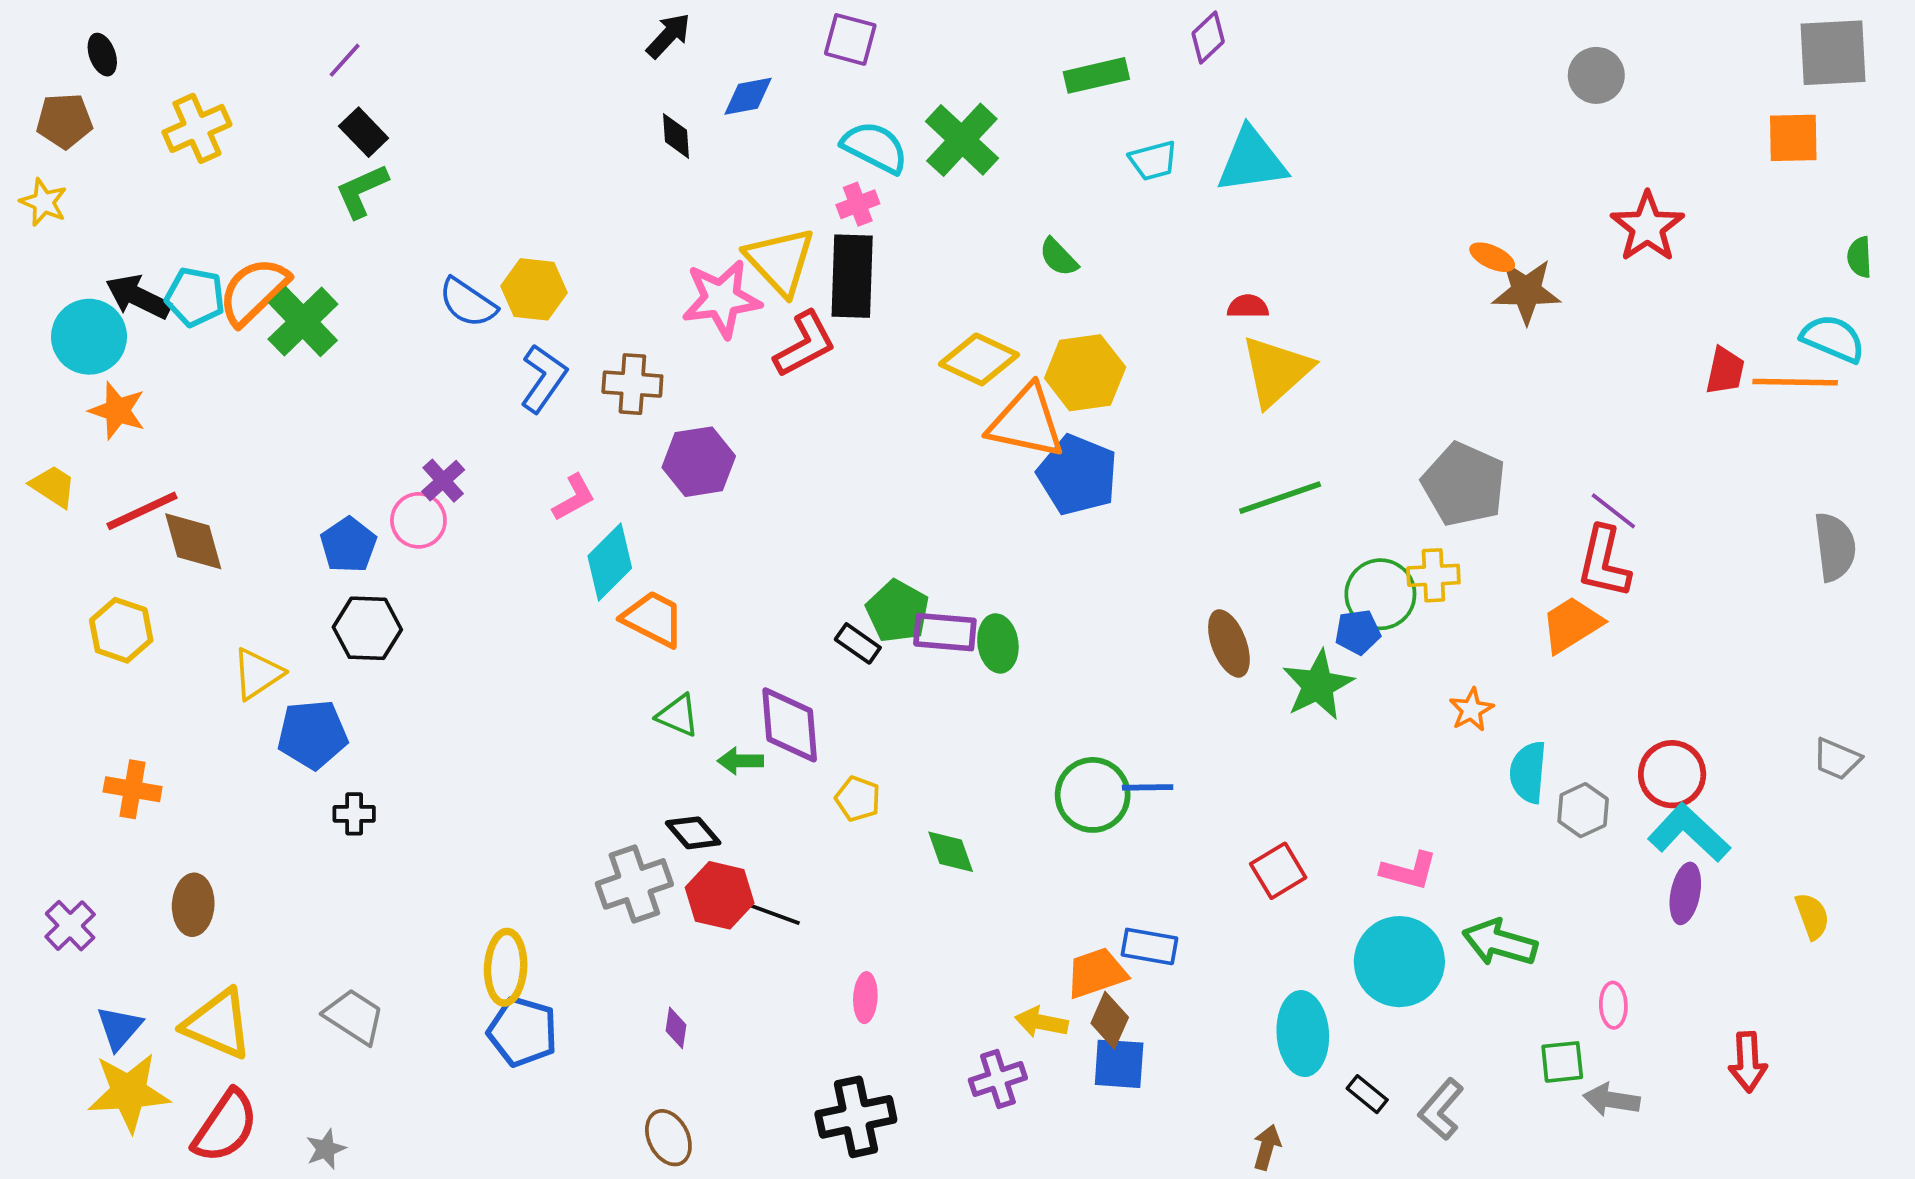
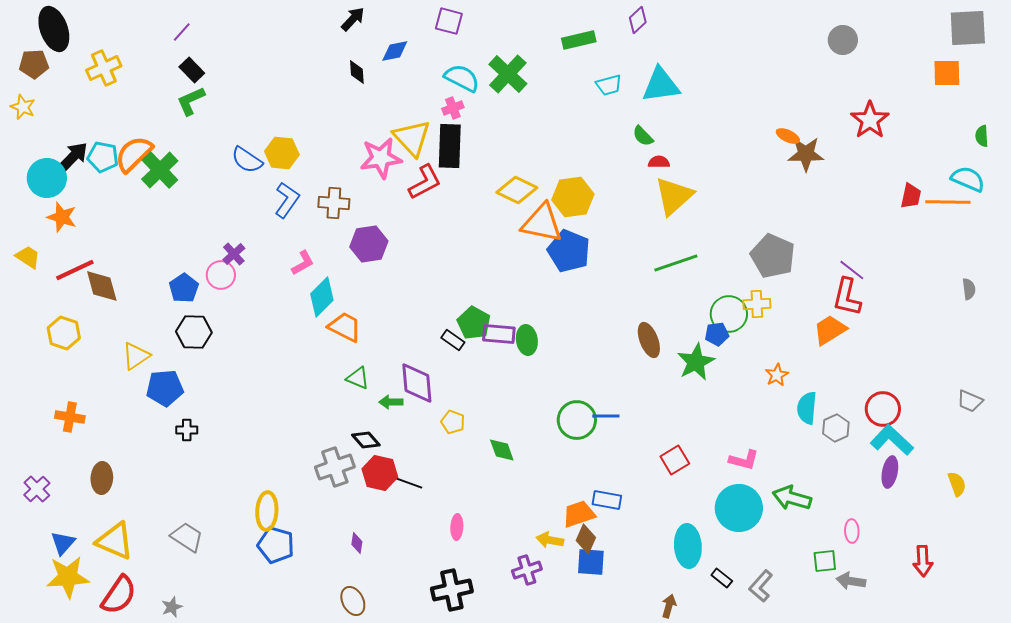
black ellipse: (102, 55) -> (54, 29), size x2.0
green semicircle: (1059, 257) -> (643, 136), moved
black arrow: (138, 297) -> (73, 157), turned 108
gray semicircle: (1835, 547) -> (969, 289), size x0.6

